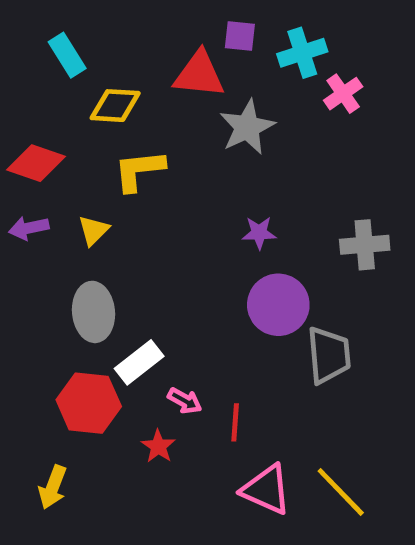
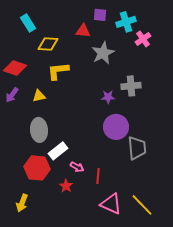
red triangle: (199, 74) -> (83, 31), size x0.7
purple arrow: (29, 228) -> (12, 95), turned -42
yellow triangle: (94, 230) -> (39, 96), turned 32
gray cross: (365, 245) -> (131, 86), moved

